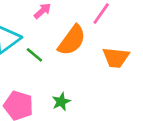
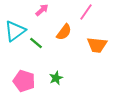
orange semicircle: (72, 40) -> (64, 32), size x0.7

